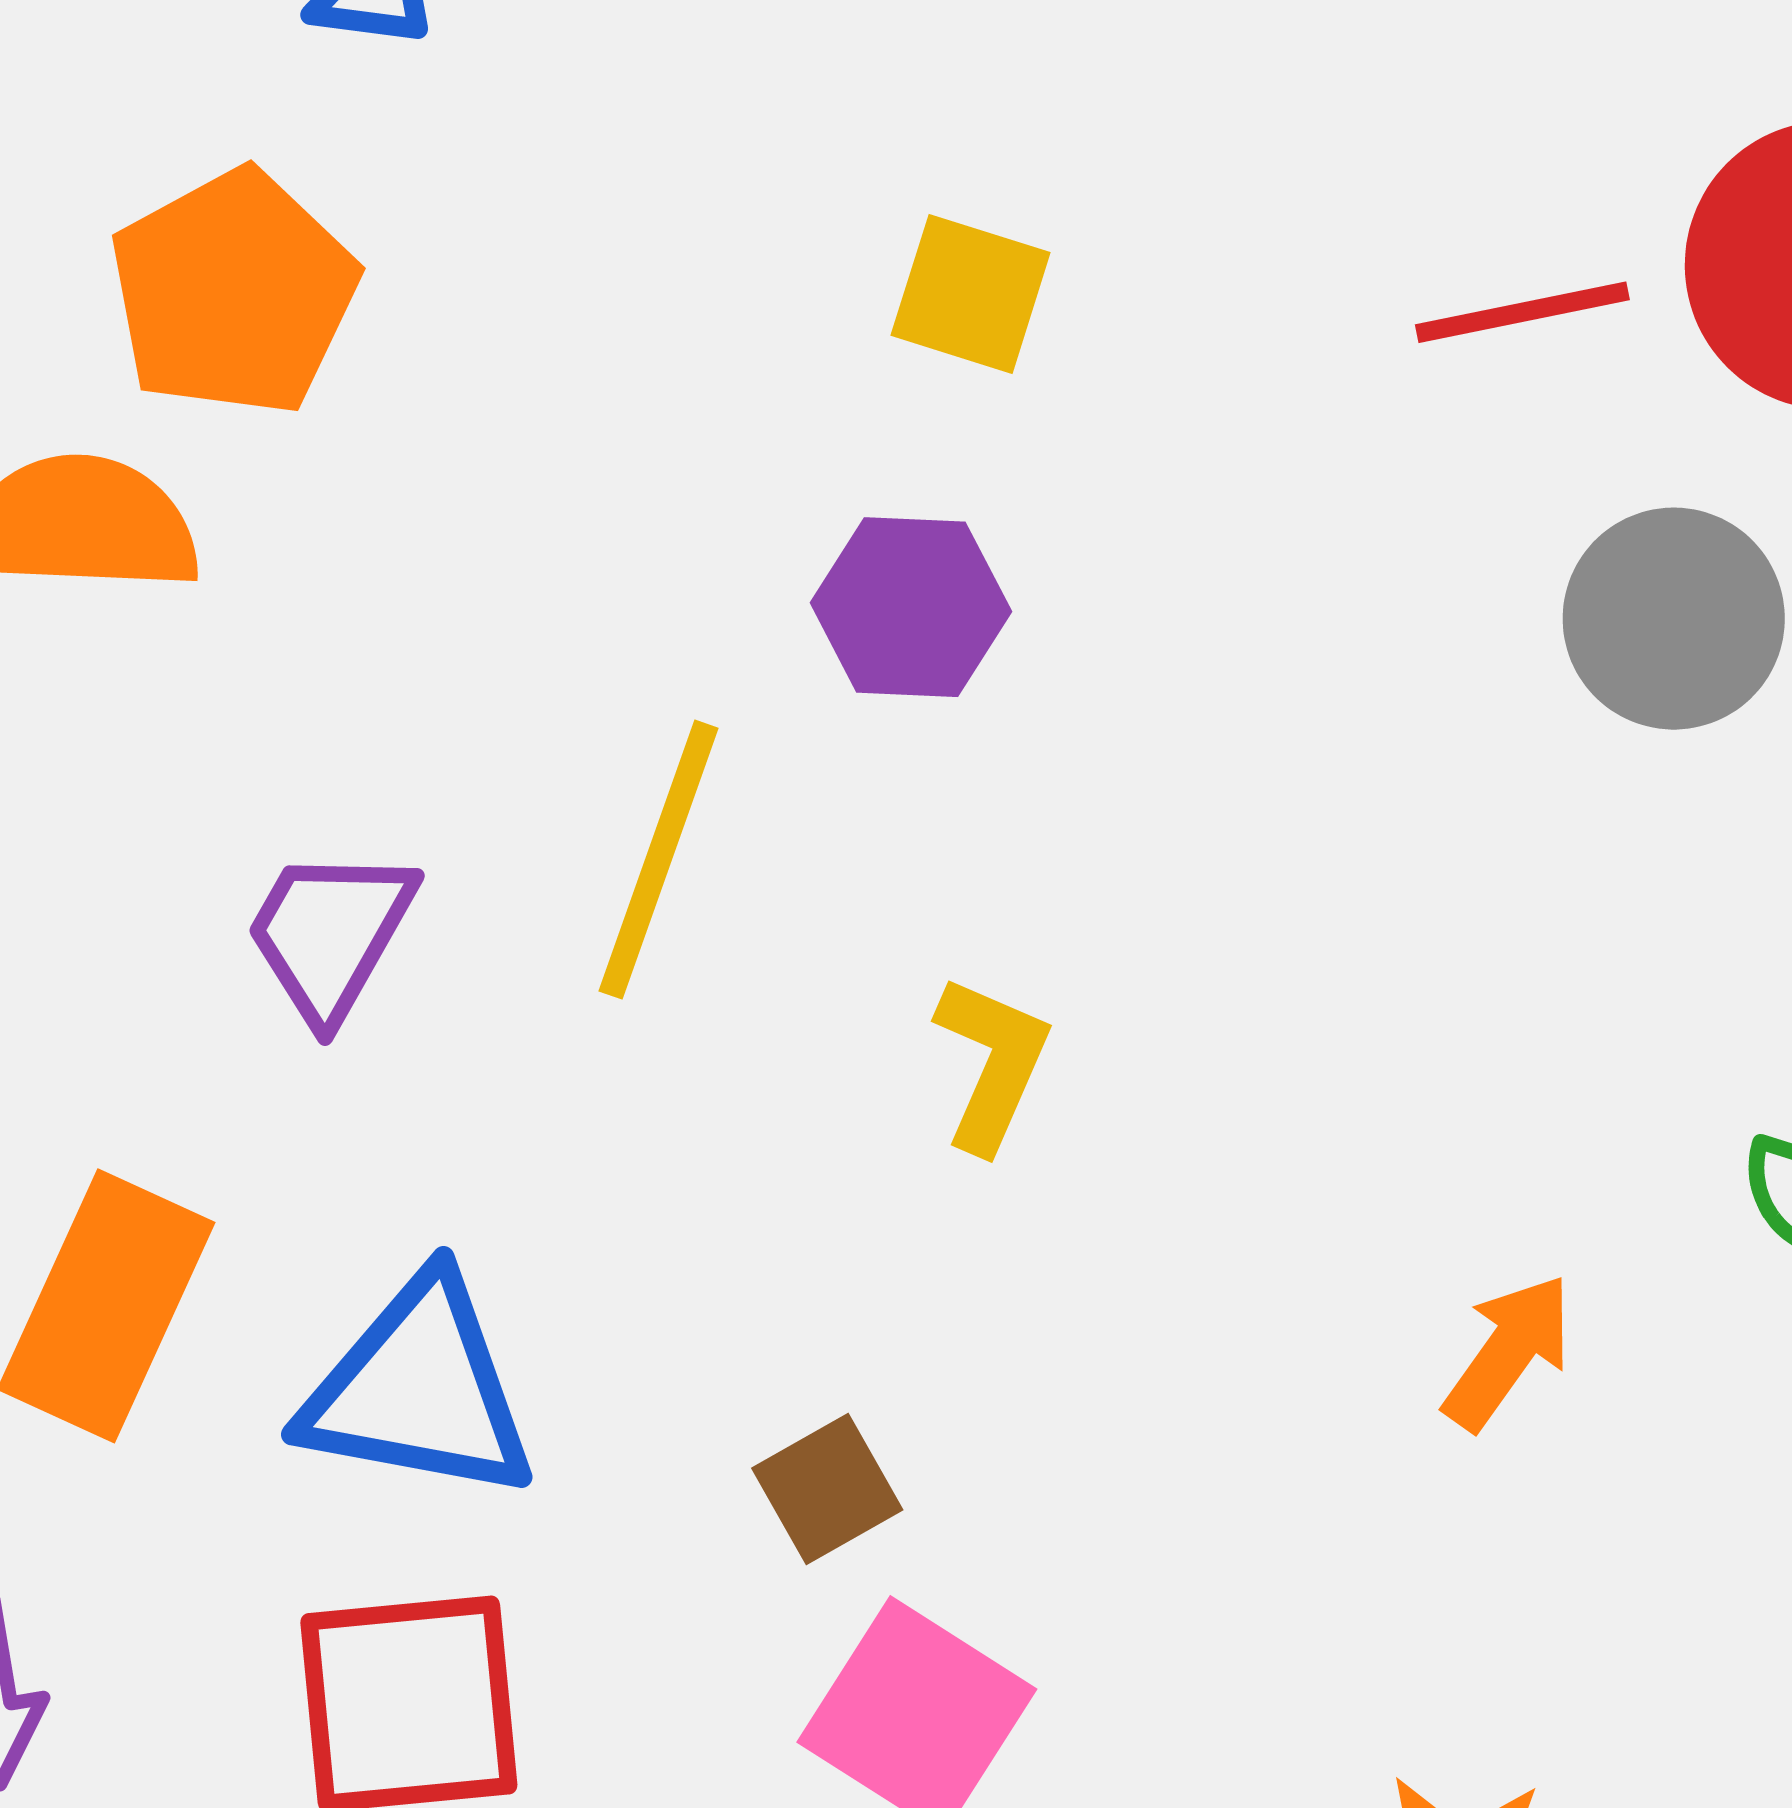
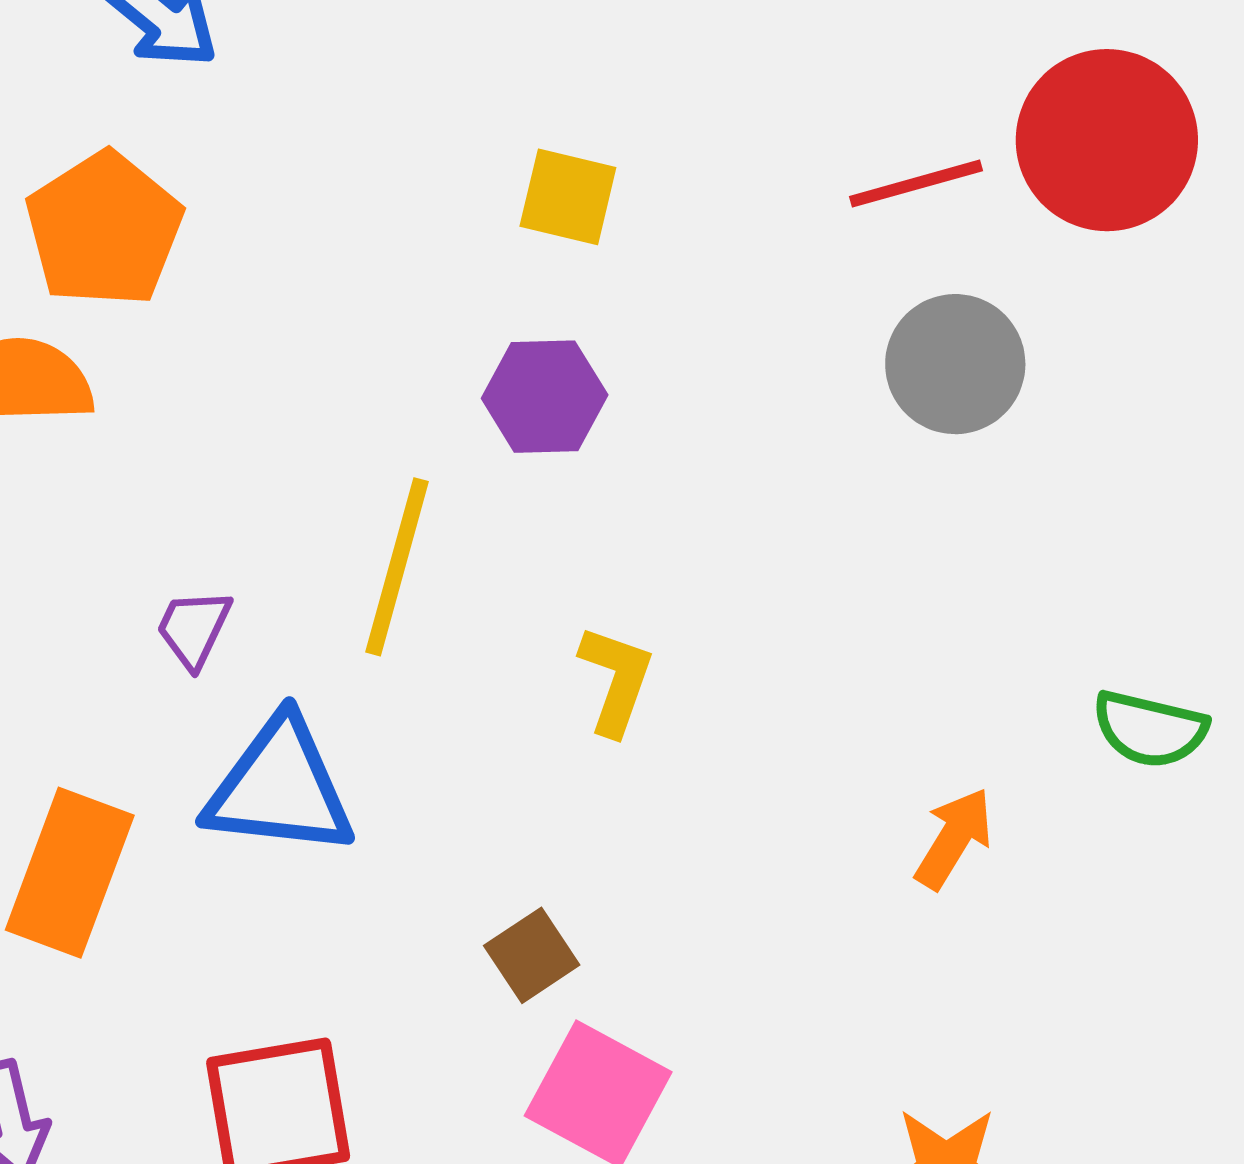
gray circle: (1674, 619) -> (955, 364), moved
purple trapezoid: (330, 934) -> (194, 628), size x0.7
blue triangle: (419, 1389) -> (280, 788), moved

